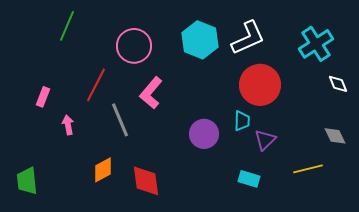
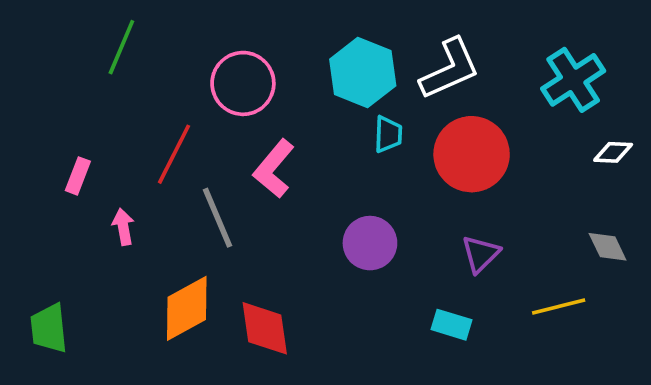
white diamond: (338, 84) -> (613, 152), turned -65
cyan trapezoid: (242, 121) -> (388, 134), moved
orange diamond: (103, 170) -> (187, 308), size x1.4

